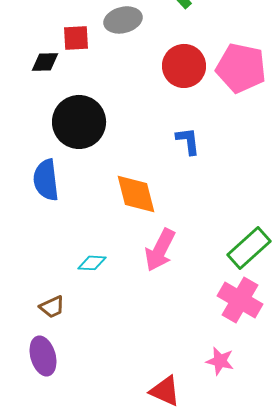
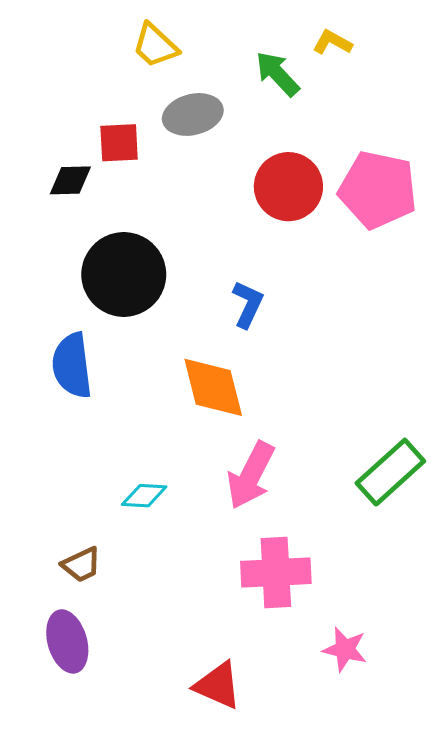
blue L-shape: (188, 141) -> (248, 304), moved, turned 32
pink cross: (240, 300) -> (276, 572), moved, turned -33
red triangle: (165, 391) -> (218, 685), moved

